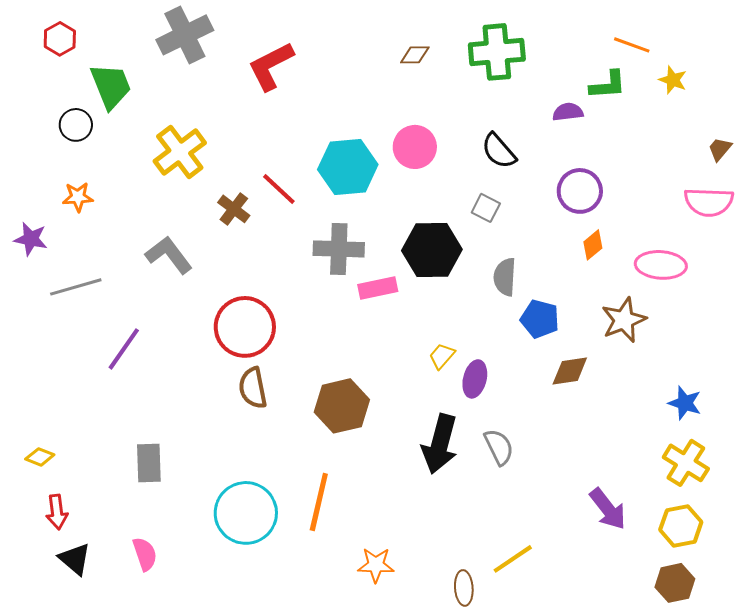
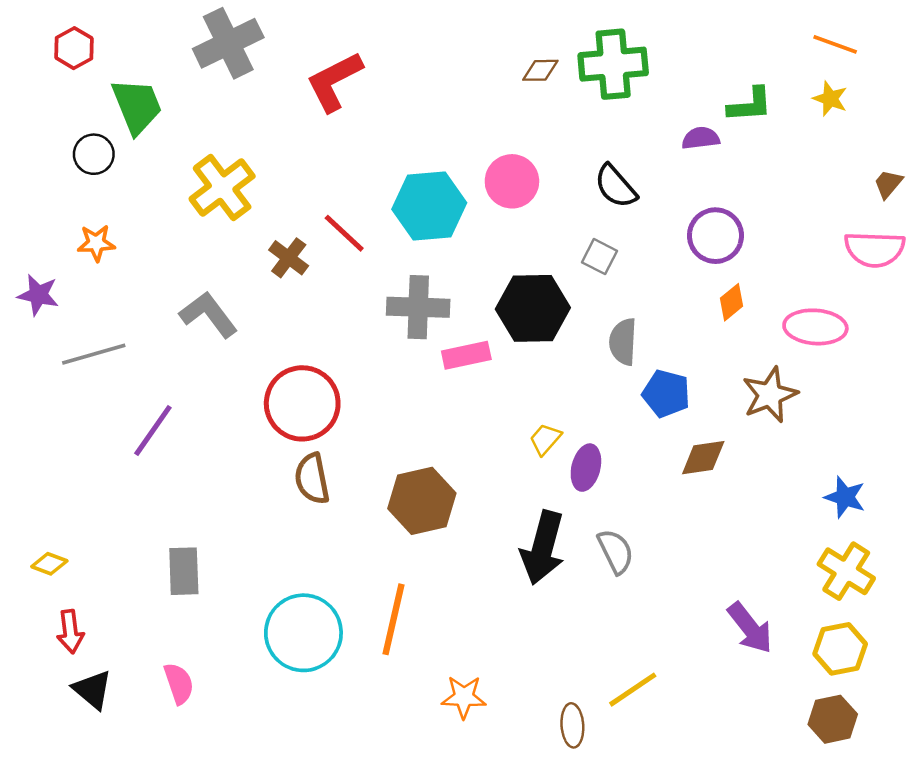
orange line: (632, 45) -> (835, 44), moved
brown diamond: (415, 55) -> (540, 70), moved

